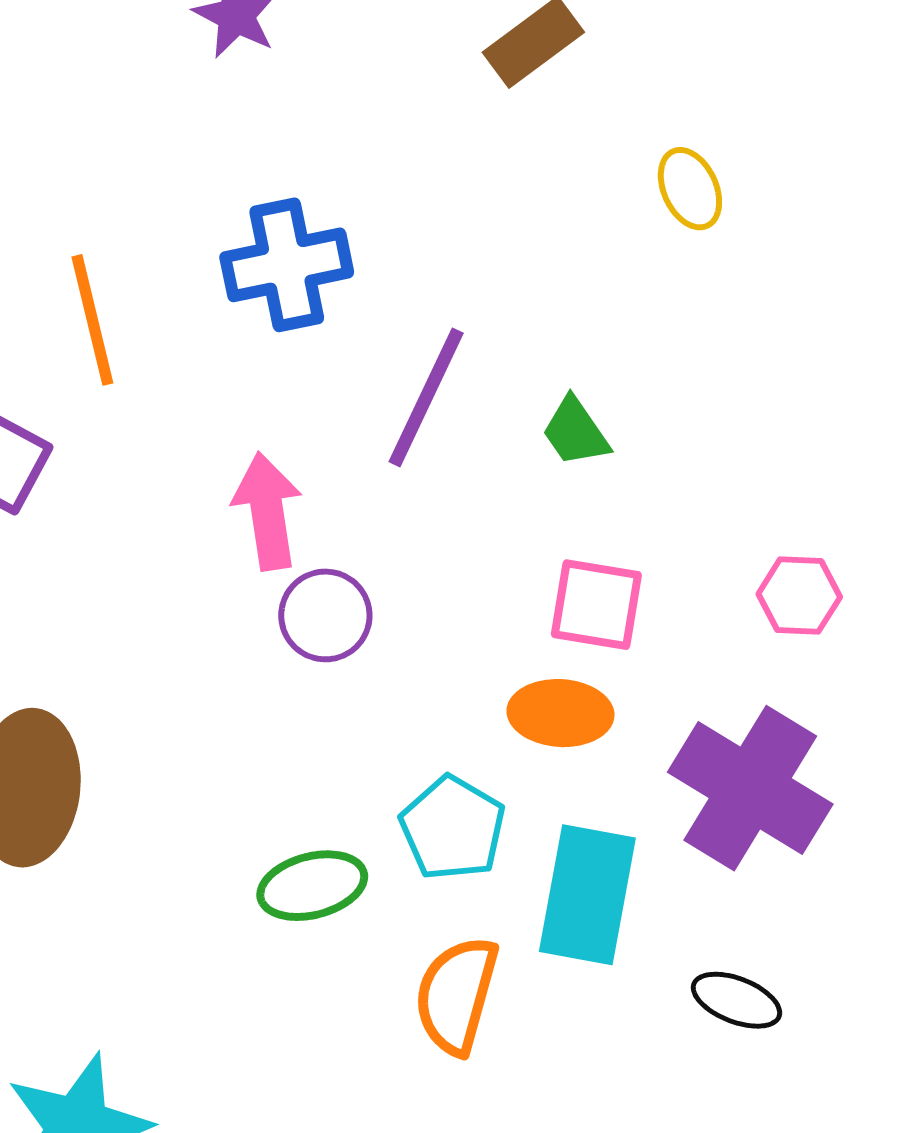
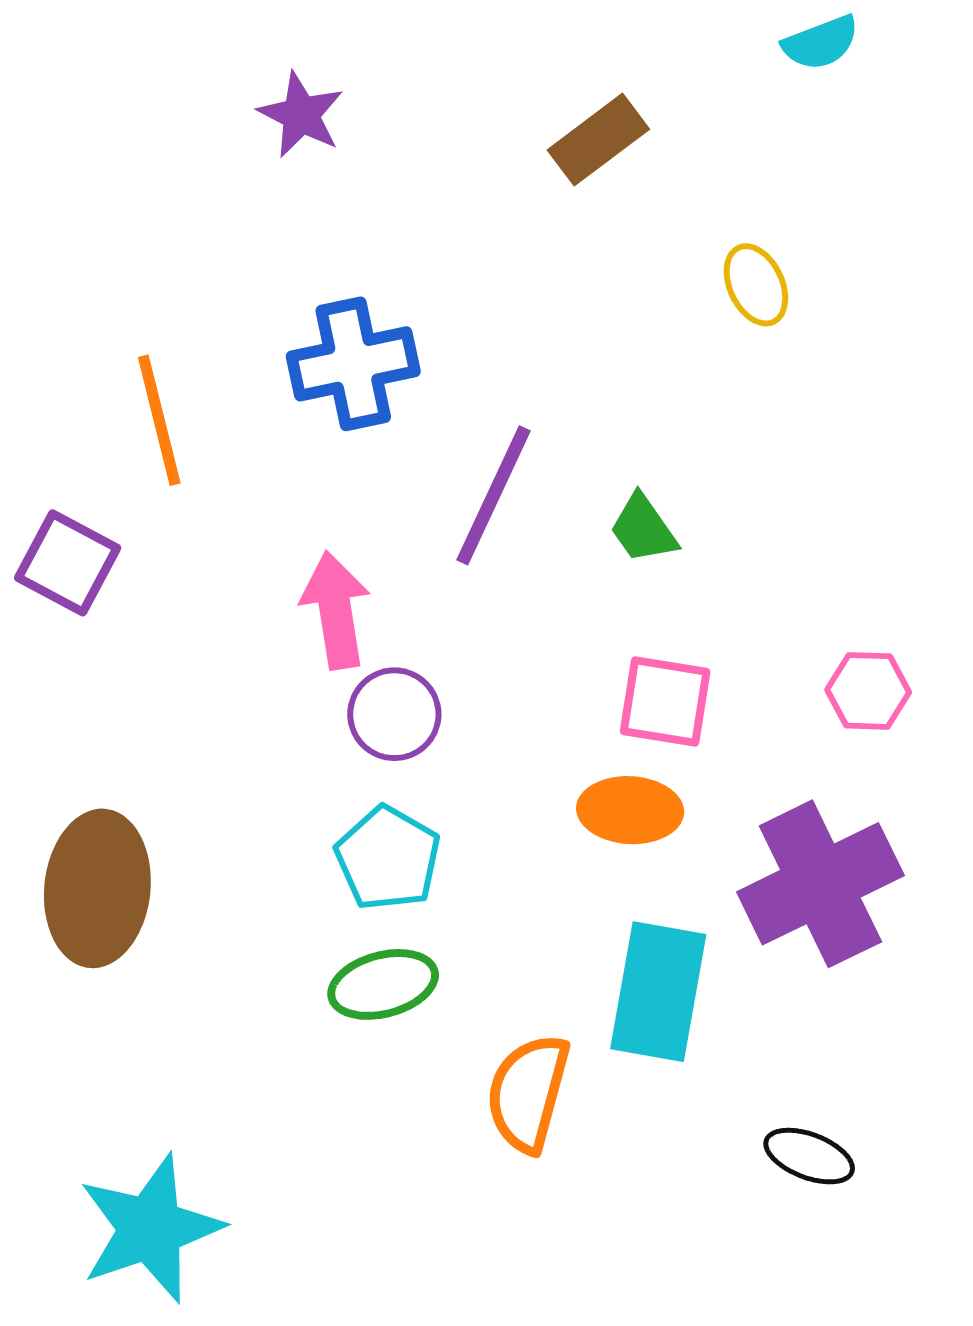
purple cross: (750, 788) -> (820, 884), turned 33
cyan pentagon: (453, 828) -> (388, 858), moved
black ellipse: (736, 1000) -> (809, 1156), moved

